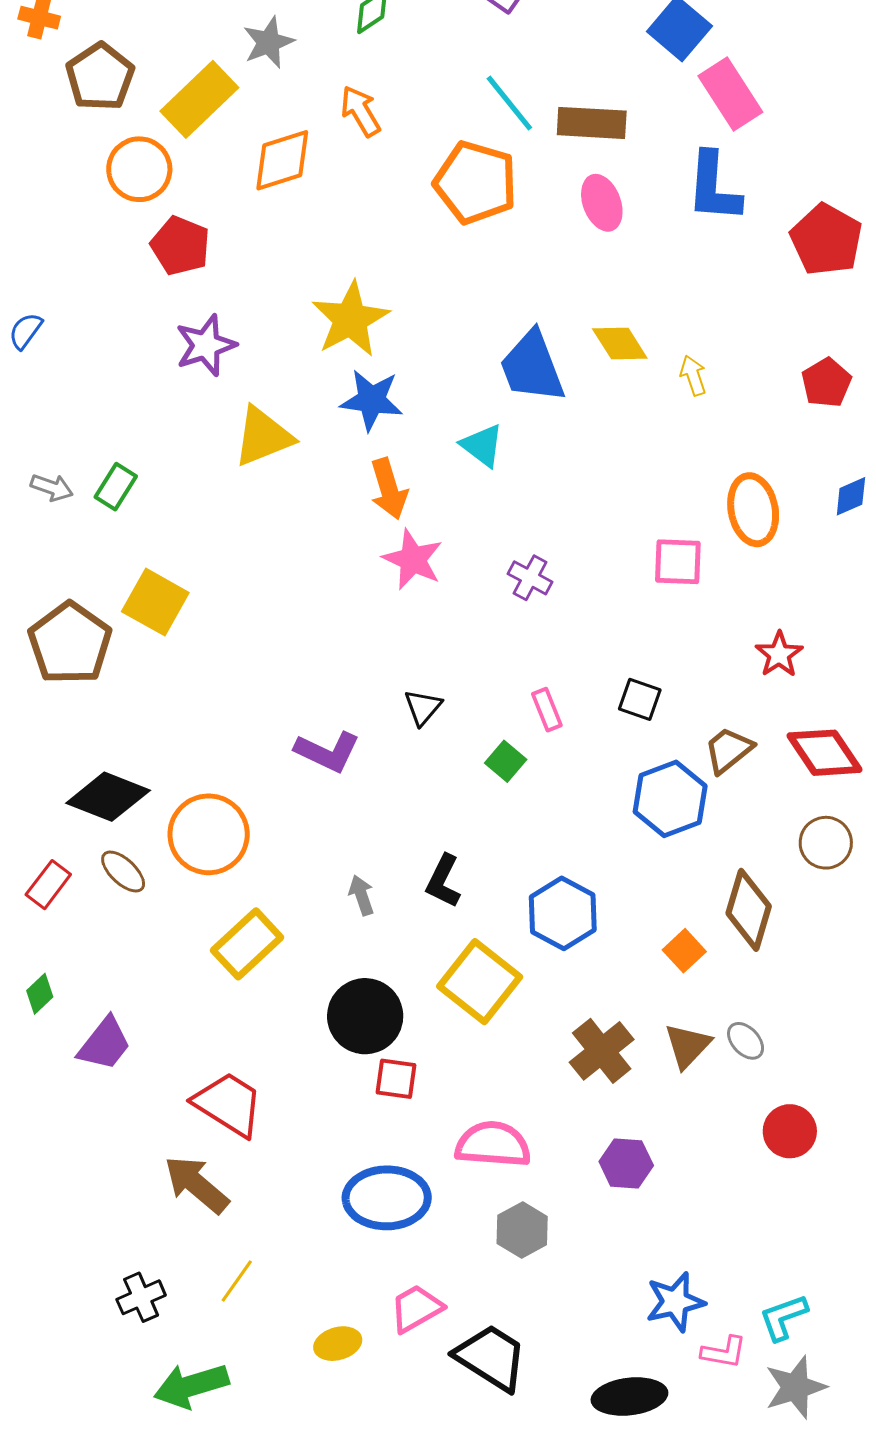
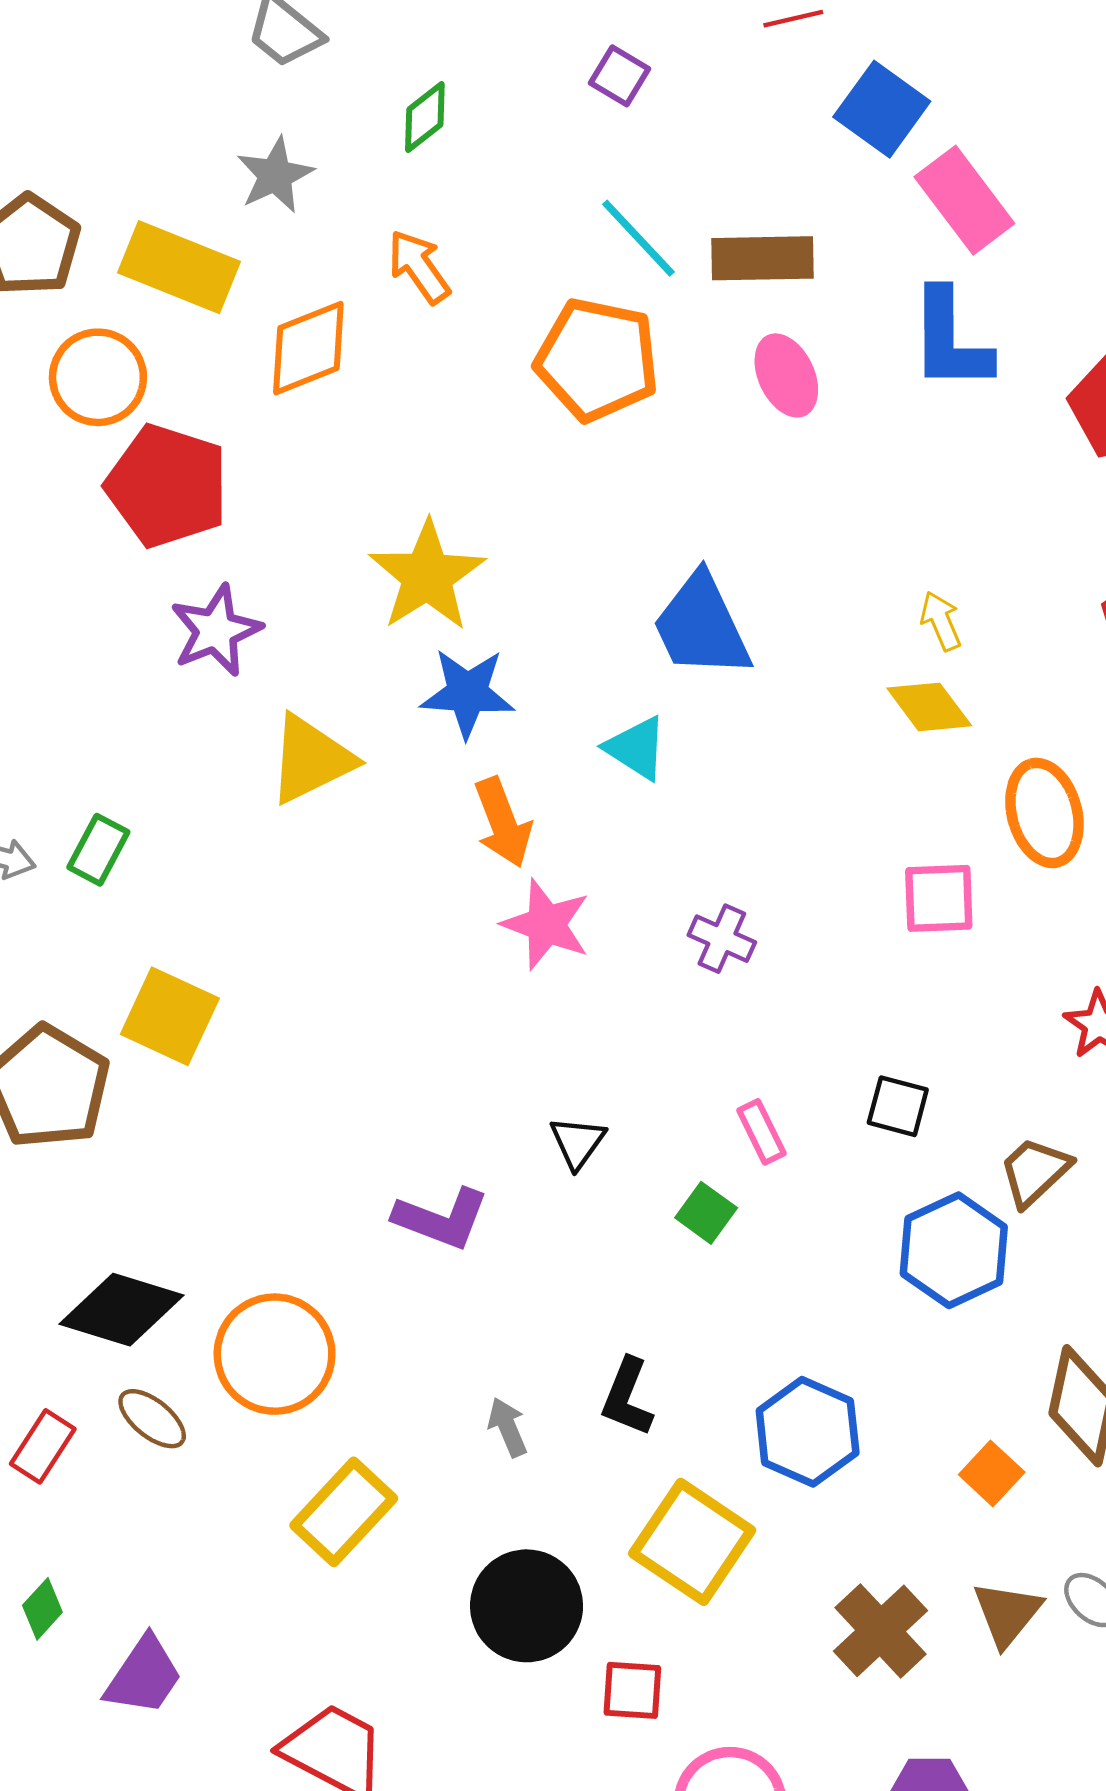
yellow rectangle: (199, 99) -> (179, 267), turned 70
red pentagon: (180, 246) -> (167, 486), size x1.4
yellow diamond: (620, 344) -> (929, 707), moved
red square: (396, 1079) -> (632, 1690), moved

